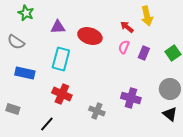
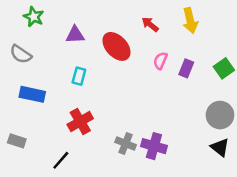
red arrow: (127, 27) -> (150, 24), moved
red ellipse: (90, 36) -> (116, 46), turned 30
cyan rectangle: (61, 59) -> (79, 76), size x0.6
red cross: (62, 94) -> (80, 121), turned 36
purple cross: (131, 98) -> (154, 146), moved

